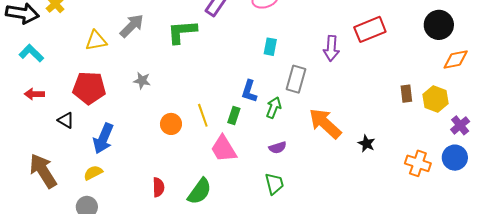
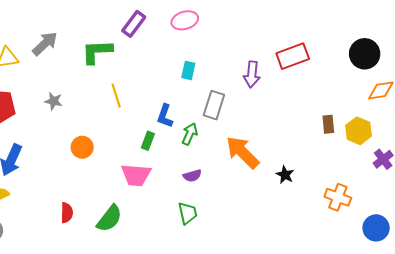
yellow line: (203, 115) -> (116, 96), moved
pink trapezoid: (224, 149) -> (136, 175), turned -56
blue circle: (455, 158) -> (376, 228), moved

